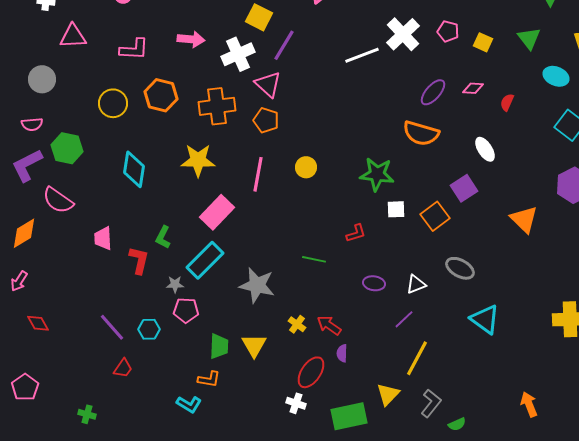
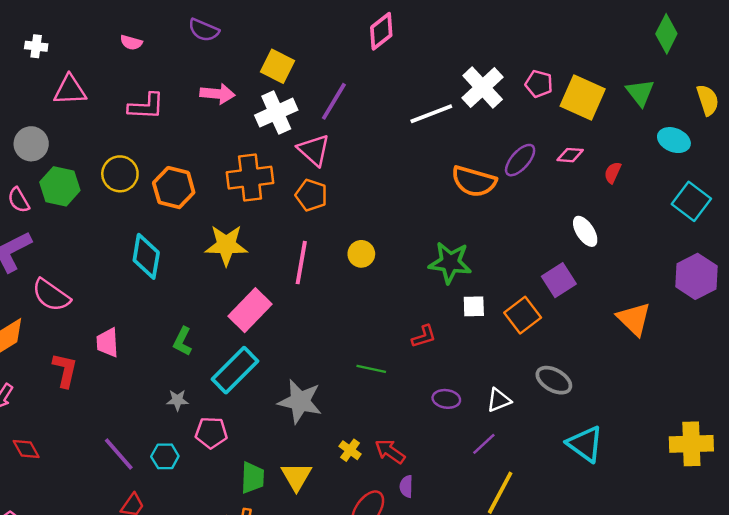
yellow square: (259, 17) -> (278, 66), moved
yellow square: (483, 42) -> (583, 98), size x1.8
orange hexagon: (161, 95) -> (174, 188), moved
pink semicircle: (32, 124) -> (19, 200), turned 65
orange semicircle: (421, 133) -> (474, 181), moved
green hexagon: (67, 148) -> (60, 186), moved
red L-shape: (139, 260) -> (65, 370), moved
gray star: (175, 284) -> (177, 400), moved

